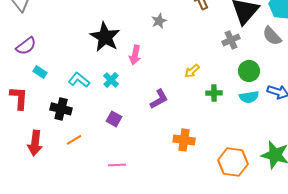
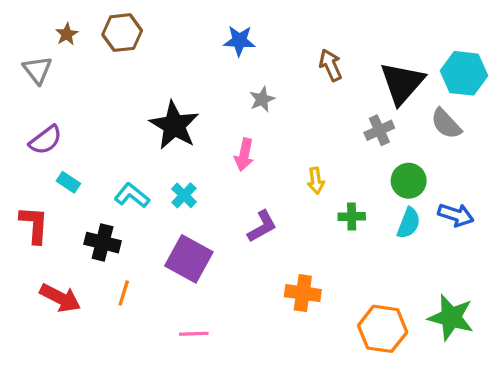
pink arrow: (135, 55) -> (244, 155), moved
yellow arrow: (192, 71) -> (316, 181), turned -56
cyan semicircle: (249, 97) -> (409, 223), turned -60
purple square: (114, 119) -> (189, 259), size x1.8
orange line: (74, 140) -> (124, 293), turned -42
red arrow: (35, 143) -> (60, 298), turned -70

